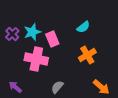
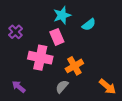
cyan star: (32, 32) -> (62, 15), moved
orange cross: (87, 55) -> (74, 66), moved

